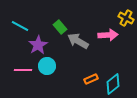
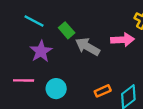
cyan line: (20, 26) -> (34, 21), moved
cyan circle: (47, 66) -> (56, 89), moved

